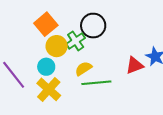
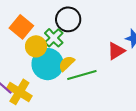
cyan circle: (46, 67) -> (48, 64), moved, size x1.8
yellow cross: (49, 89) -> (19, 92), moved

